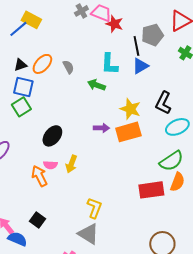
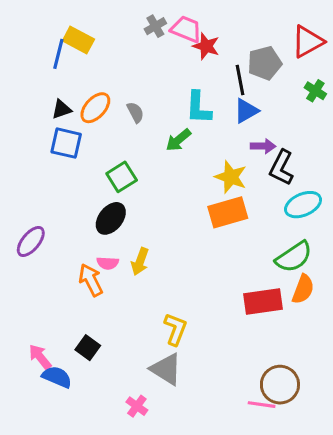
blue line: (18, 29) -> (58, 54), turned -36
green arrow: (96, 85) -> (178, 140), turned -60
green square: (21, 107) -> (122, 177), moved
purple arrow: (101, 128) -> (263, 146), moved

